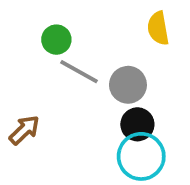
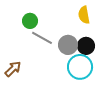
black circle: (137, 124) -> (86, 46), moved
cyan circle: (141, 156) -> (80, 67), moved

